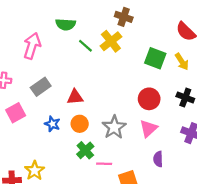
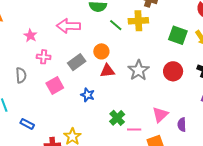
yellow cross: (111, 41) -> (138, 21), turned 36
pink arrow: (32, 46) -> (68, 26), turned -105
orange circle: (80, 124) -> (101, 51), moved
gray star: (114, 127) -> (139, 70), moved
pink triangle: (148, 128) -> (160, 115), moved

